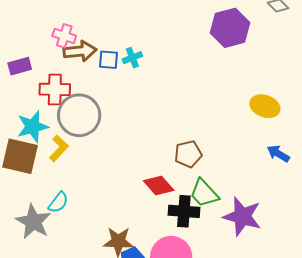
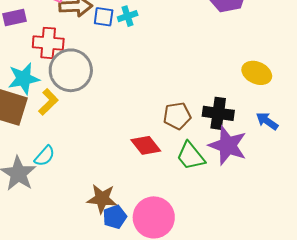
black cross: (184, 211) -> (218, 113), moved
purple star: (242, 216) -> (228, 145), moved

